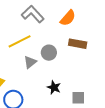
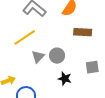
gray circle: (49, 53) -> (57, 56), moved
gray square: (78, 98) -> (92, 67), moved

